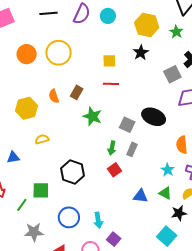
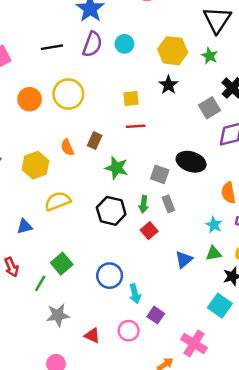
yellow semicircle: (42, 139) -> (58, 201), size x1.5
gray rectangle: (132, 149) -> (168, 204), turned -40
black hexagon: (73, 172) -> (111, 211), moved
green square: (41, 190) -> (62, 264), turned -36
green triangle: (165, 193) -> (214, 253), turned -32
blue triangle: (140, 196) -> (184, 260), turned -42
blue circle: (69, 217) -> (110, 276), moved

